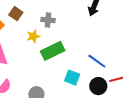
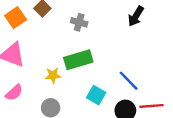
yellow star: (33, 36) -> (53, 75), moved

